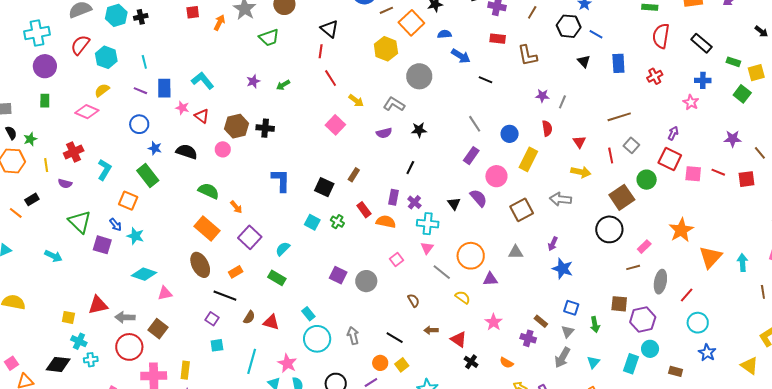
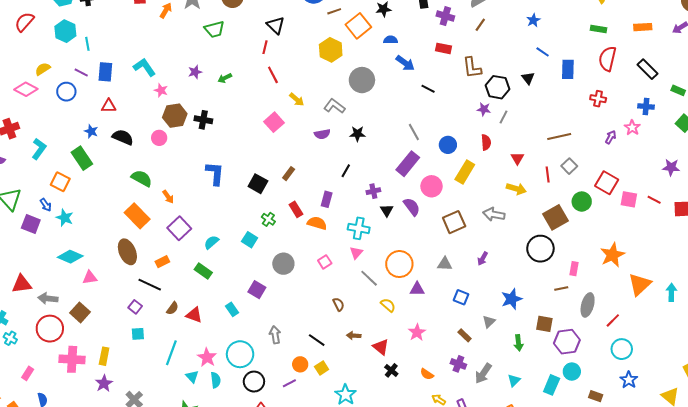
black hexagon: (569, 26) -> (497, 87), moved
cyan hexagon: (106, 57) -> (65, 31), moved
blue rectangle: (618, 63) -> (568, 69), moved
red cross: (655, 76) -> (598, 99), turned 35
pink star: (182, 108) -> (161, 90), moved
red triangle: (202, 116) -> (109, 106), moved, turned -42
blue circle: (139, 124) -> (66, 92), moved
purple arrow: (673, 133) -> (611, 137), moved
purple rectangle: (471, 156) -> (408, 164), size x1.4
purple cross: (414, 202) -> (373, 191), moved, turned 32
cyan square: (312, 222) -> (250, 240), moved
pink rectangle: (644, 247) -> (574, 269), turned -40
blue star: (563, 269) -> (512, 299), moved, turned 30
purple square: (338, 275) -> (257, 290), moved
gray circle: (366, 281) -> (283, 264), moved
blue square: (571, 308) -> (461, 297), moved
gray triangle: (568, 332) -> (489, 322), moved
purple cross: (528, 338) -> (458, 364), moved
cyan circle: (317, 339) -> (240, 354), moved
cyan cross: (91, 360) -> (10, 338), turned 32

